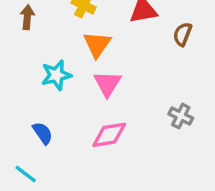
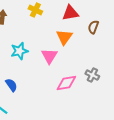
orange triangle: (97, 44) -> (64, 37), moved
pink diamond: (109, 135) -> (66, 83), moved

